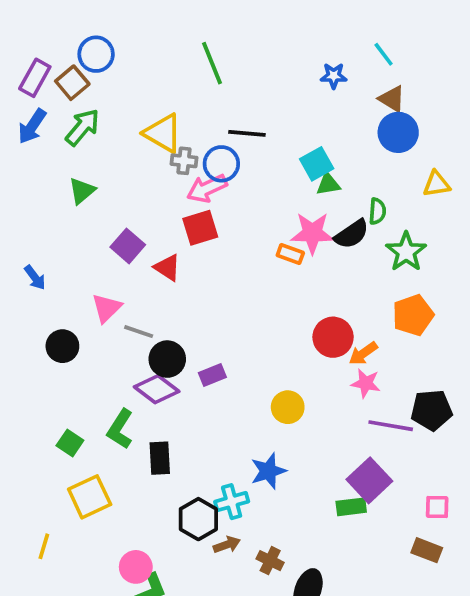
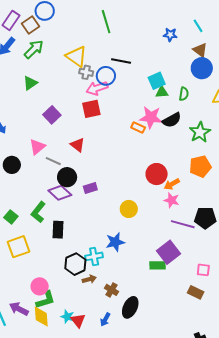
green semicircle: (377, 211) -> (184, 94), moved
red triangle: (167, 268) -> (78, 145), moved

